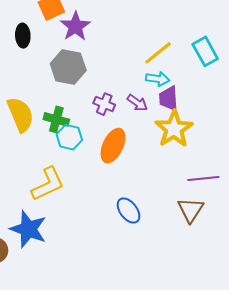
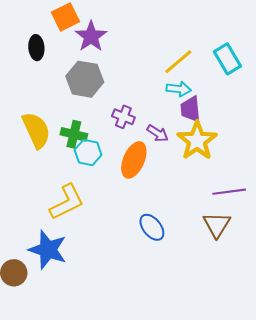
purple arrow: (137, 103) -> (158, 133), moved

